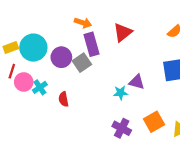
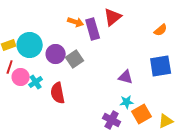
red triangle: (123, 32) -> (113, 17), moved
purple rectangle: (92, 44) -> (93, 29), moved
cyan star: (121, 93) -> (127, 102), moved
red semicircle: (64, 99) -> (58, 93), size x1.5

